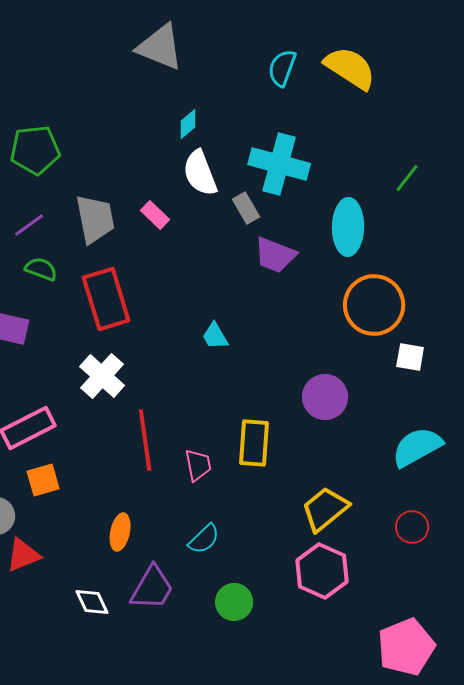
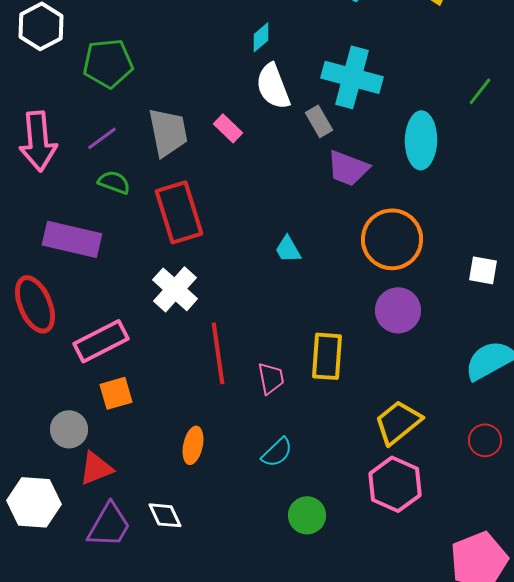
orange circle: (374, 305) -> (392, 239), moved
purple trapezoid: (152, 588) -> (109, 525), moved

